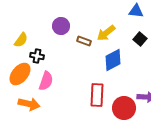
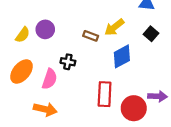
purple circle: (61, 26) -> (45, 29), moved
black cross: (37, 56) -> (68, 62), moved
orange arrow: (29, 104) -> (45, 109), moved

